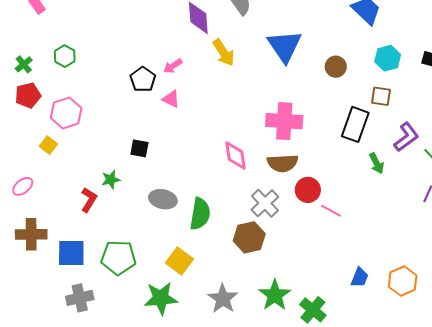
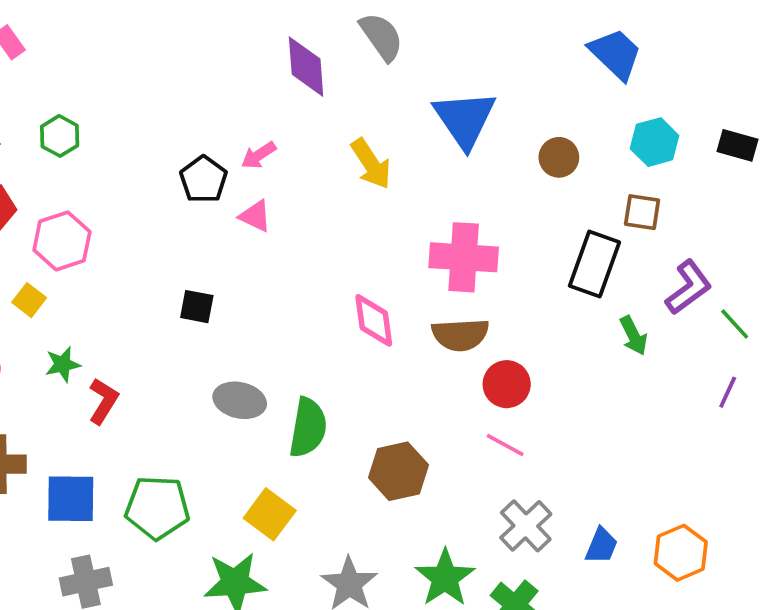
yellow arrow: (224, 53) -> (371, 164), moved
green star: (111, 180) -> (63, 364), moved
gray cross: (265, 203) -> (526, 526), moved
pink line: (331, 211) -> (505, 445), moved

